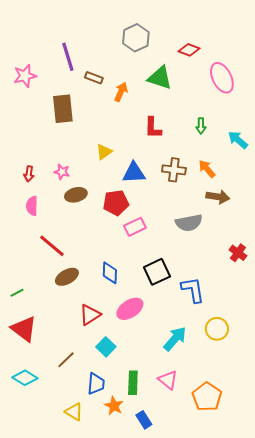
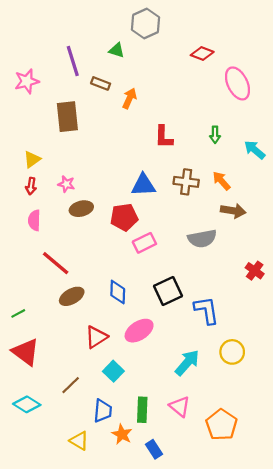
gray hexagon: (136, 38) -> (145, 24), moved
green triangle: (160, 78) -> (117, 50), moved, size x0.6
yellow triangle: (104, 152) -> (32, 159), moved

